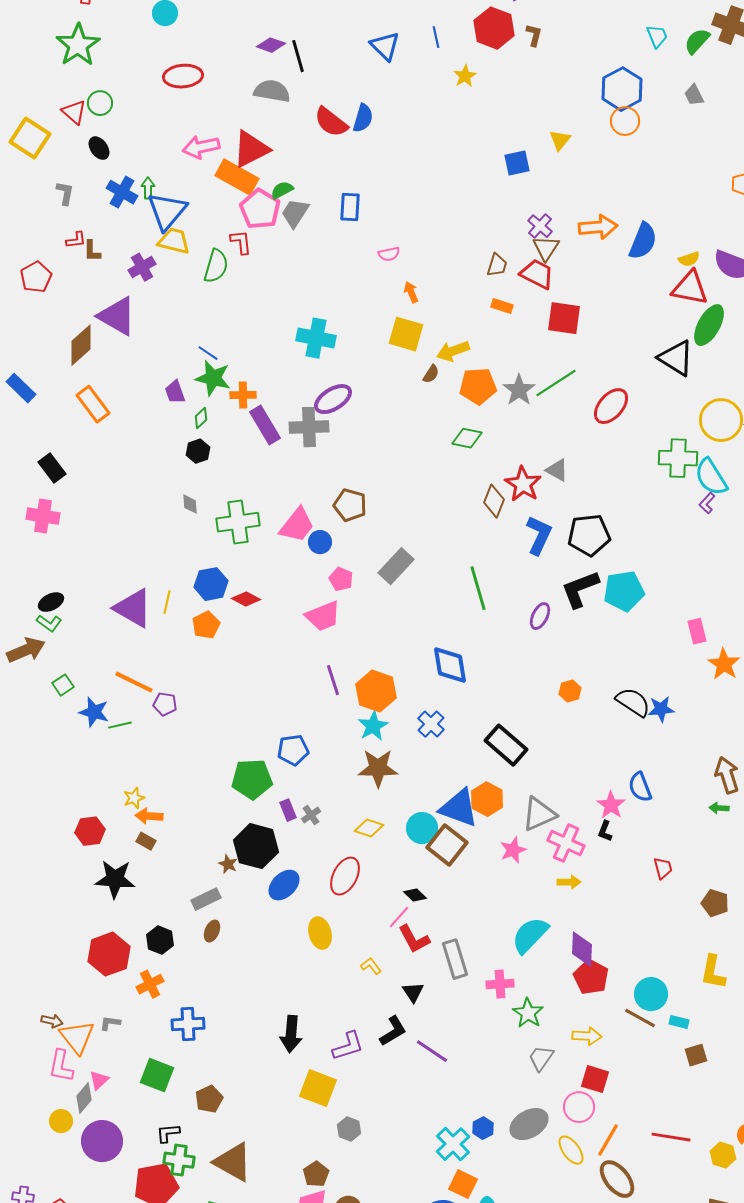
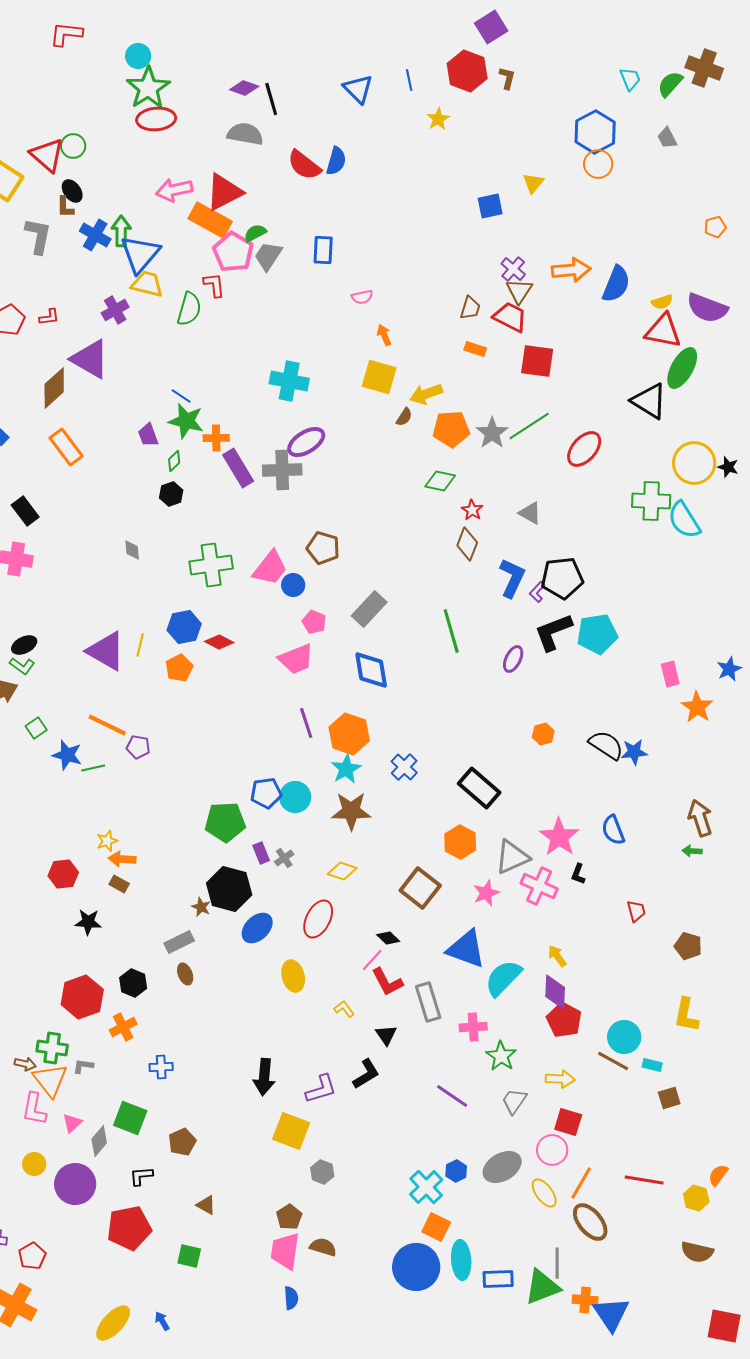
green star: (78, 45) -> (148, 88), moved
red triangle: (74, 112) -> (47, 155), size x1.4
green arrow: (148, 188) -> (121, 231), size x1.4
gray L-shape: (65, 193) -> (38, 236), size x1.5
red L-shape: (76, 240) -> (49, 317), moved
brown L-shape: (92, 251) -> (65, 207), moved
red star: (523, 484) -> (472, 510), moved, size x0.6
purple L-shape: (707, 503) -> (537, 592), moved
gray diamond: (190, 504) -> (132, 550), moved
blue diamond: (450, 665) -> (371, 670), moved
pink star: (611, 805) -> (559, 837), moved, size x1.4
blue triangle: (459, 808) -> (466, 949), moved
cyan circle: (422, 828) -> (295, 797), moved
black star: (115, 879) -> (88, 922), size x0.7
yellow arrow: (569, 882) -> (557, 956), moved, turned -125
brown ellipse: (212, 931) -> (185, 974), turned -45
blue cross: (188, 1024) -> (161, 1067), size x0.7
purple line: (432, 1051) -> (452, 1096), moved
gray diamond: (84, 1098) -> (99, 1141), moved
green cross: (179, 1160) -> (52, 1048), moved
brown triangle: (233, 1162) -> (206, 1205), size x0.5

